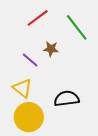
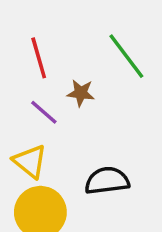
red line: (38, 18) -> (39, 58), moved, turned -70

